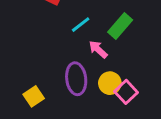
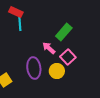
cyan line: (81, 25) -> (20, 24), moved, turned -56
pink square: (126, 92) -> (68, 57), moved

